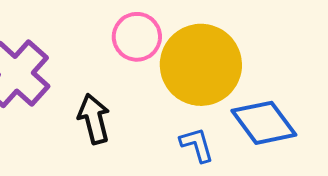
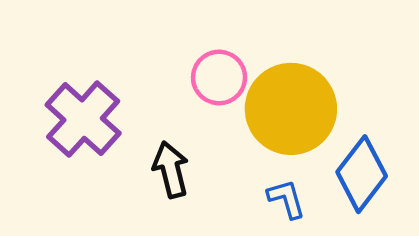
blue diamond: (264, 123) -> (362, 174), turned 74

